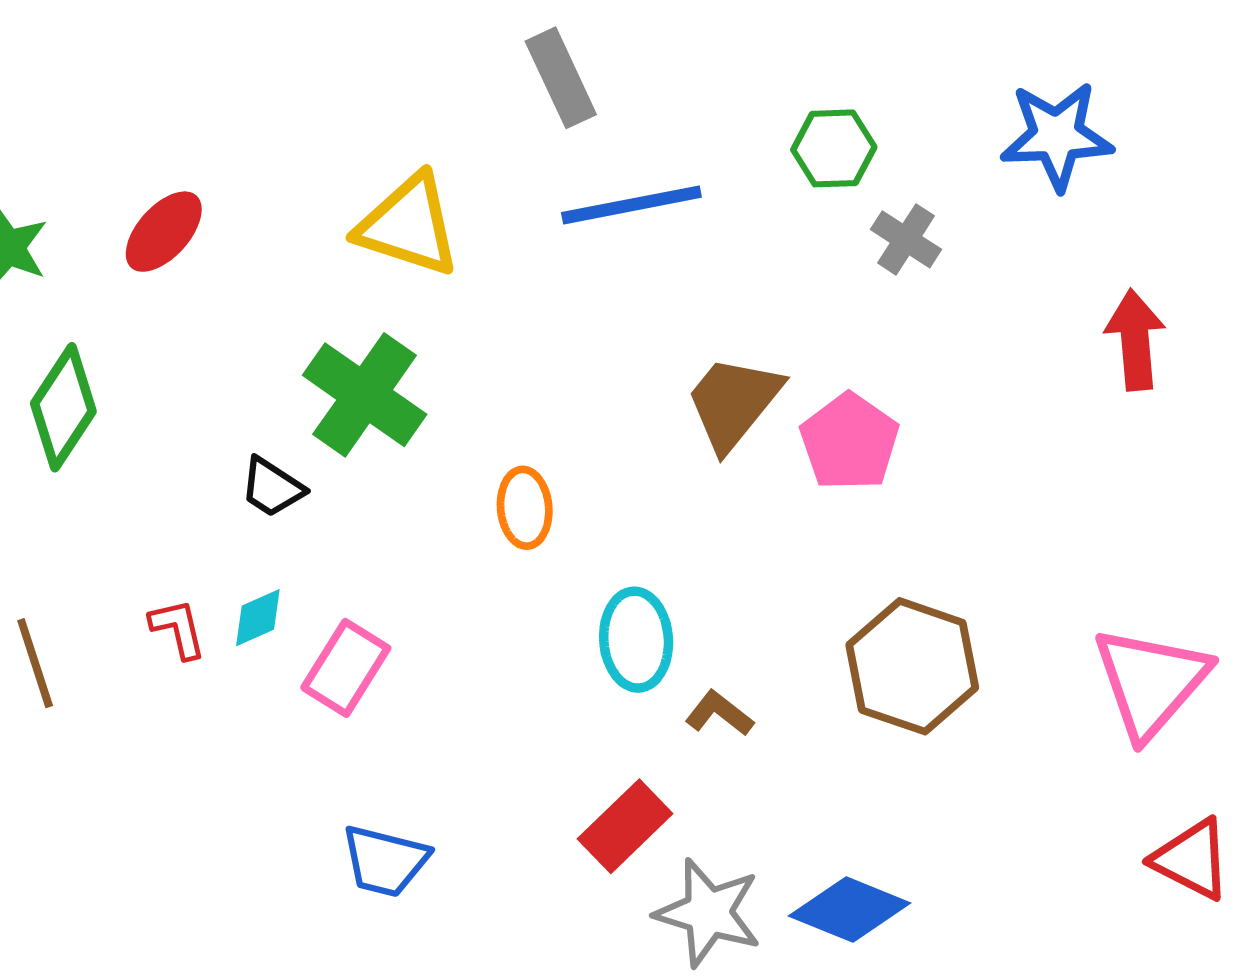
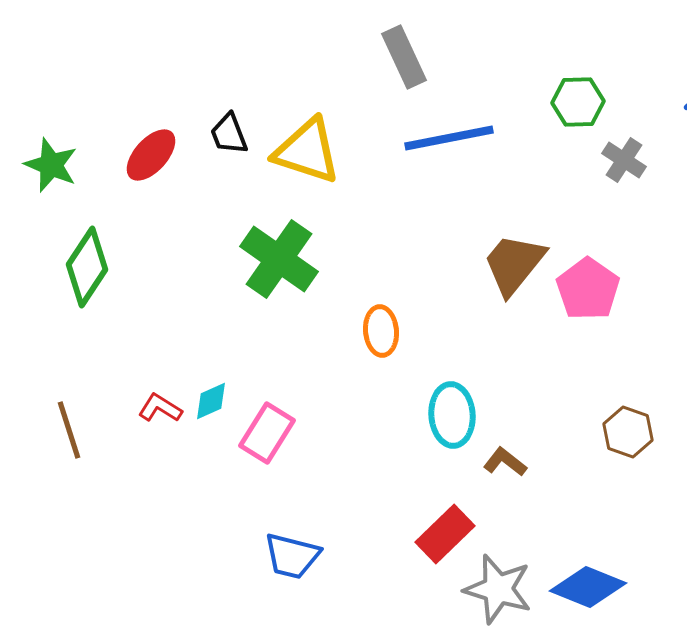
black trapezoid: (272, 487) -> (229, 134), moved, turned 36
red L-shape: (178, 629) -> (160, 408), turned -45
brown hexagon: (912, 666) -> (628, 432), size x0.6

